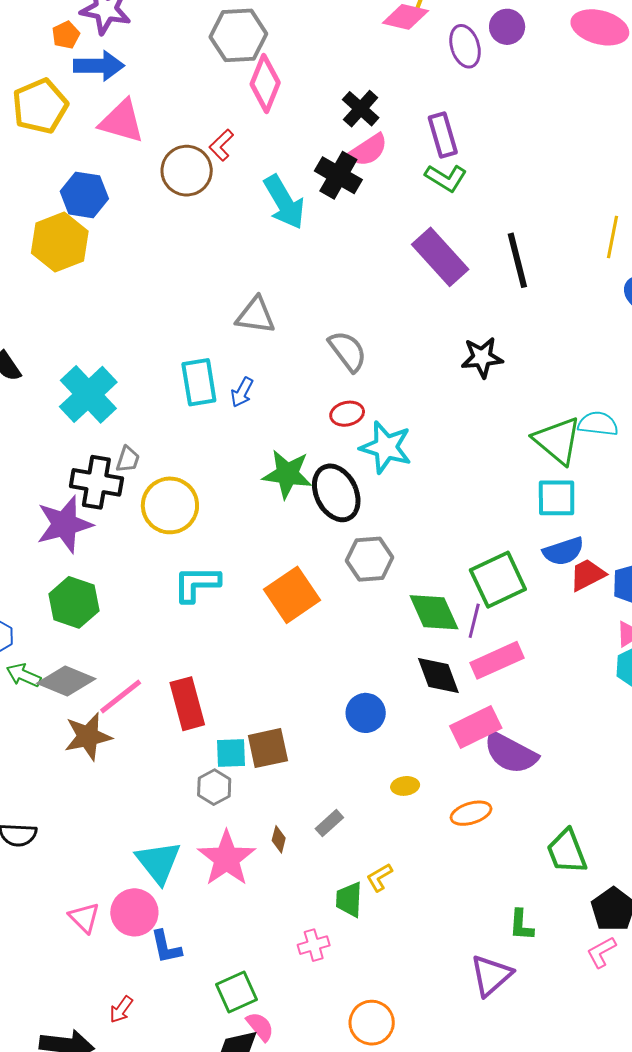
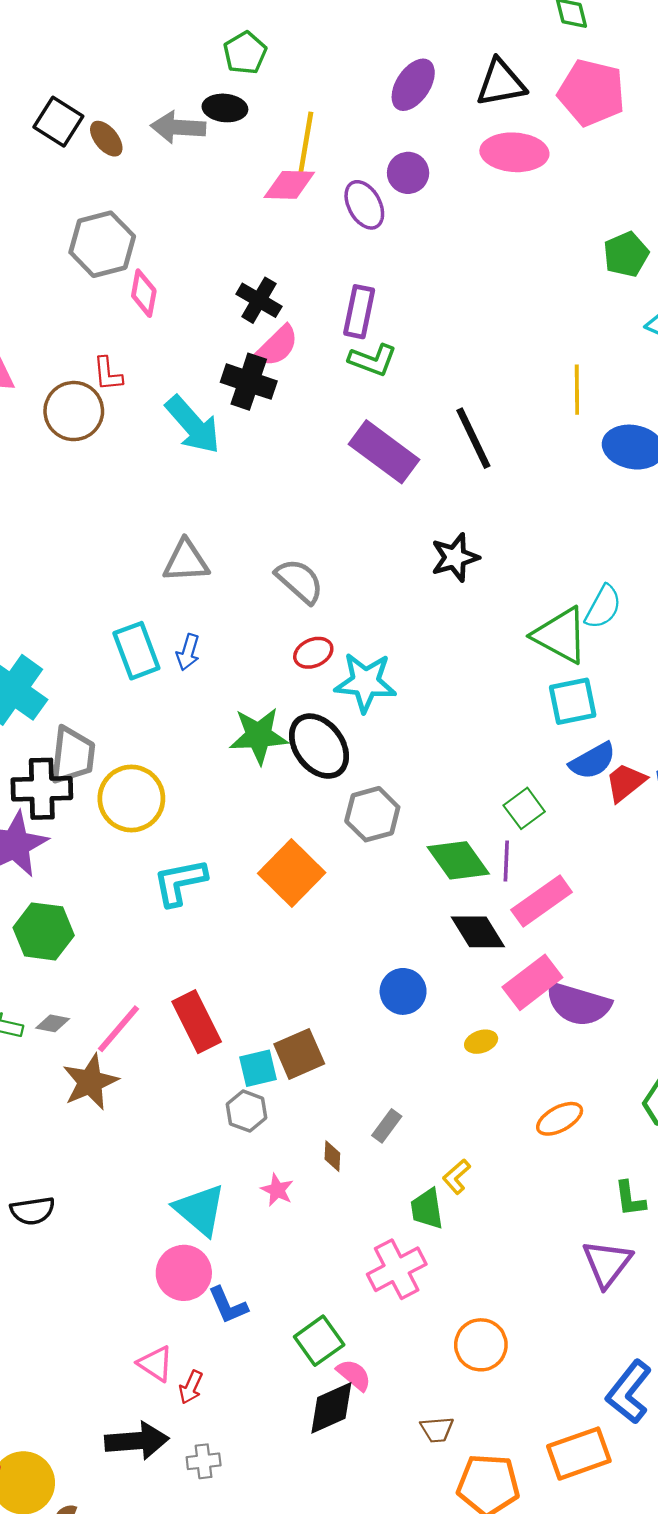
pink diamond: (265, 83) -> (144, 293), size x0.7
purple rectangle: (443, 135) -> (359, 312), turned 39
red L-shape: (221, 145) -> (108, 374), turned -40
cyan semicircle: (598, 424) -> (603, 607), turned 123
gray trapezoid: (128, 459) -> (73, 755), size x1.8
green square: (498, 580) -> (524, 808), size x0.6
gray diamond: (66, 681) -> (53, 1023), size x0.5
yellow ellipse: (405, 786) -> (481, 1042), moved
orange ellipse: (471, 813) -> (560, 1119), moved
pink star: (227, 858) -> (277, 1190), size x0.5
pink triangle: (84, 918) -> (155, 1364), moved
pink cross: (314, 945) -> (397, 1269), size x1.6

